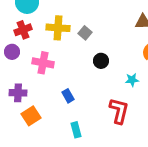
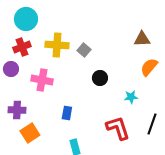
blue rectangle: (68, 96) -> (67, 113), turned 40
red L-shape: (119, 111) -> (118, 128), turned -32

